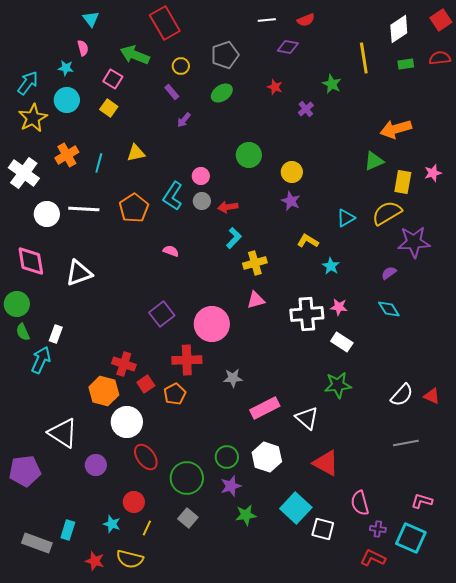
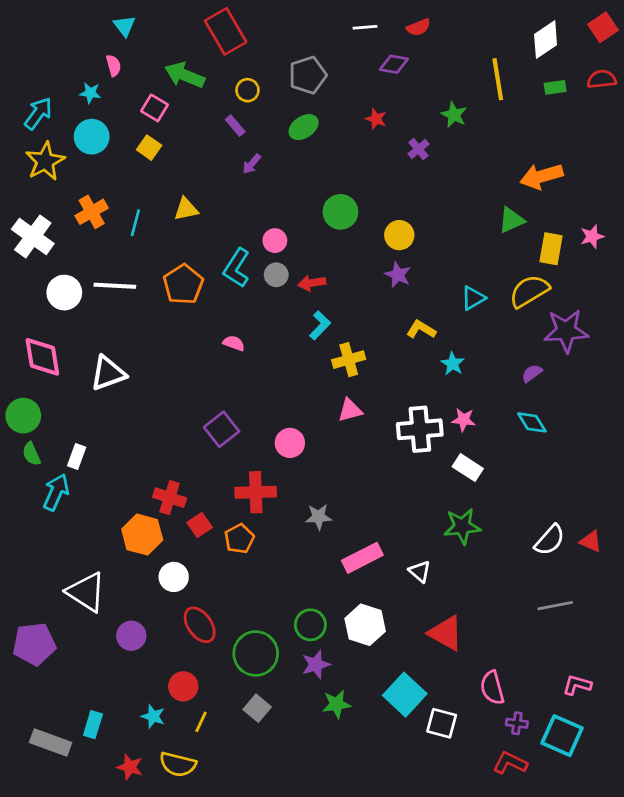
pink circle: (212, 324) -> (290, 443), size x0.6
white triangle: (307, 418) -> (420, 571), size x0.7
white circle: (127, 422) -> (174, 577), size x0.7

